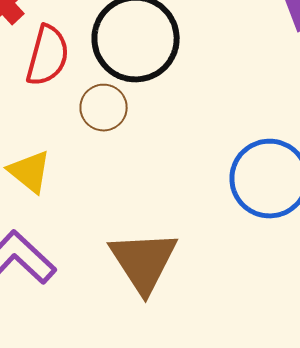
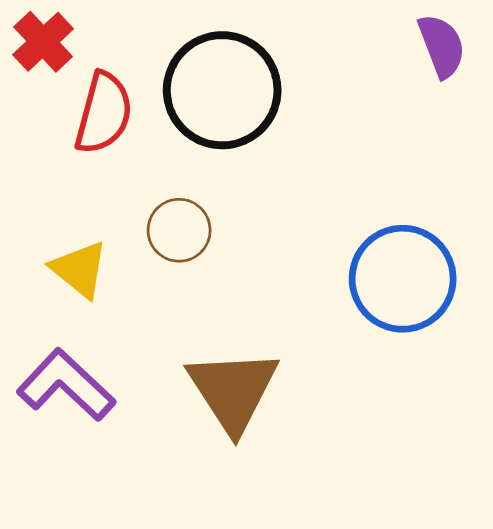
brown circle: (104, 108) -> (179, 230), moved

